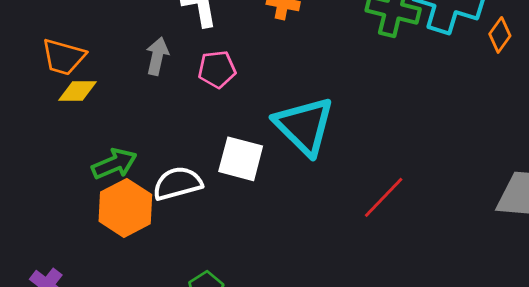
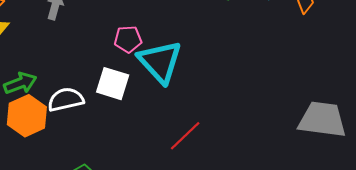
pink pentagon: (217, 69) -> (128, 39), moved
red line: (384, 197) -> (185, 136), moved

